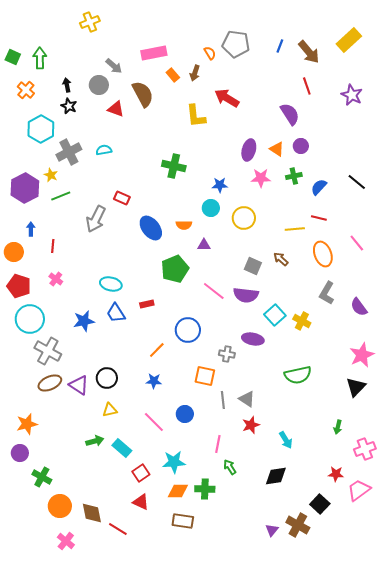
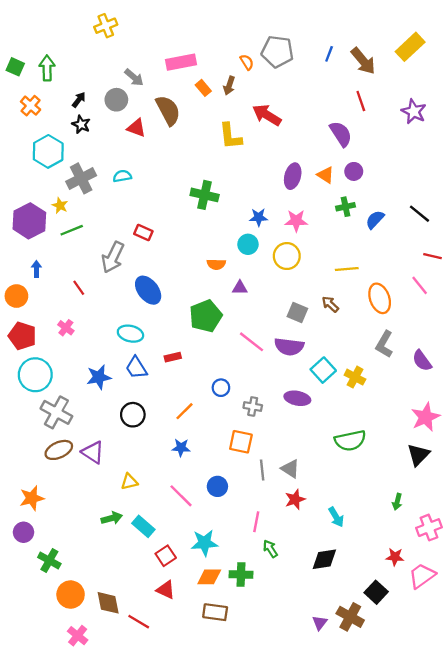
black arrow: (67, 85) -> (79, 100), turned 48
pink star: (261, 178) -> (296, 221), moved
red line: (319, 218) -> (433, 256), moved
blue ellipse: (151, 228) -> (148, 290), moved
red line: (53, 246) -> (79, 288), moved, turned -40
blue circle: (188, 330) -> (221, 388), size x0.6
gray cross: (227, 354) -> (253, 406), moved
black circle: (107, 378) -> (133, 415), moved

